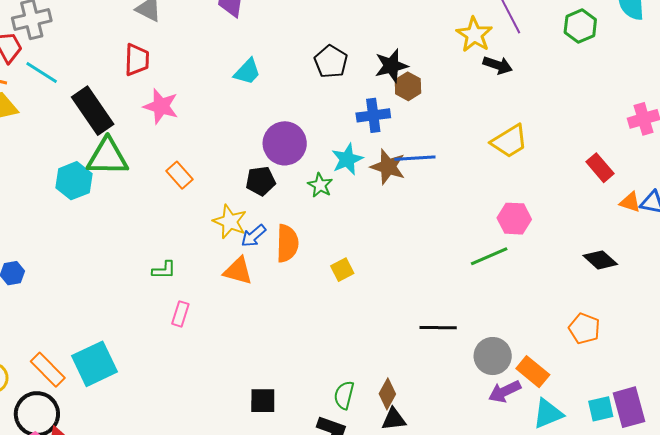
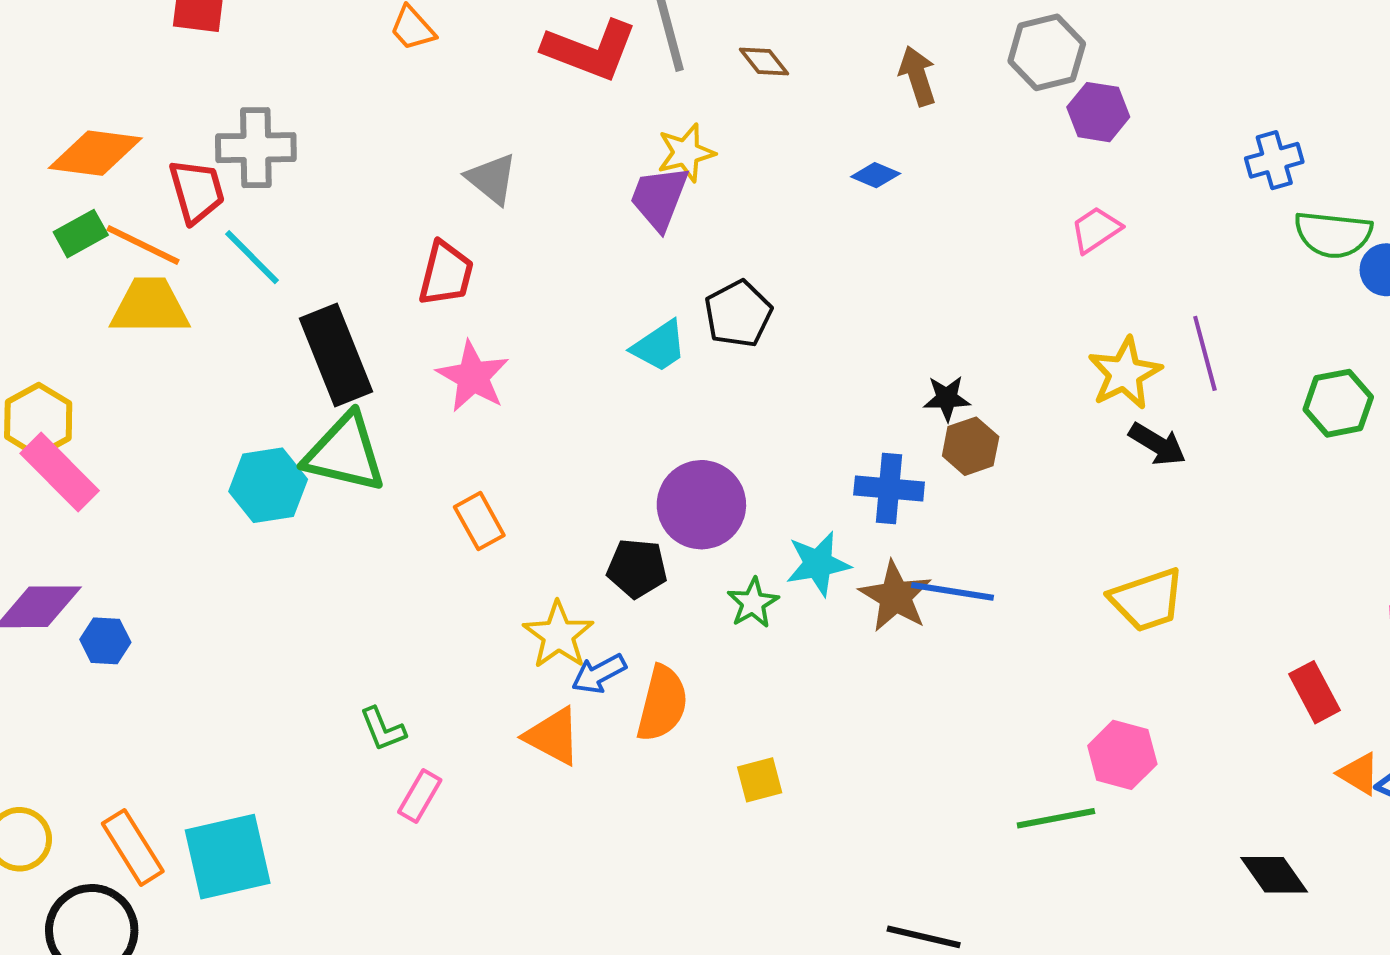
black pentagon: (331, 62) -> (738, 314), moved
black star: (391, 66) -> (947, 398), size x0.7
green L-shape: (164, 270) -> (383, 729), moved, turned 55

